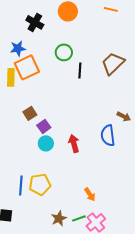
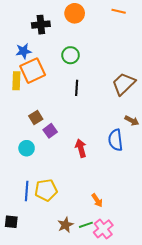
black cross: (35, 22) -> (41, 25), turned -36
brown trapezoid: (113, 63) -> (124, 84), moved
black line: (80, 70) -> (77, 88), moved
cyan circle: (46, 143) -> (27, 148), moved

